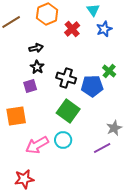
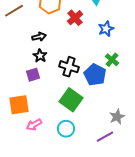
blue star: (104, 29) -> (106, 29), moved
blue pentagon: (92, 86) -> (95, 75), turned 30
pink arrow: (37, 145) -> (34, 125), moved, size x0.7

